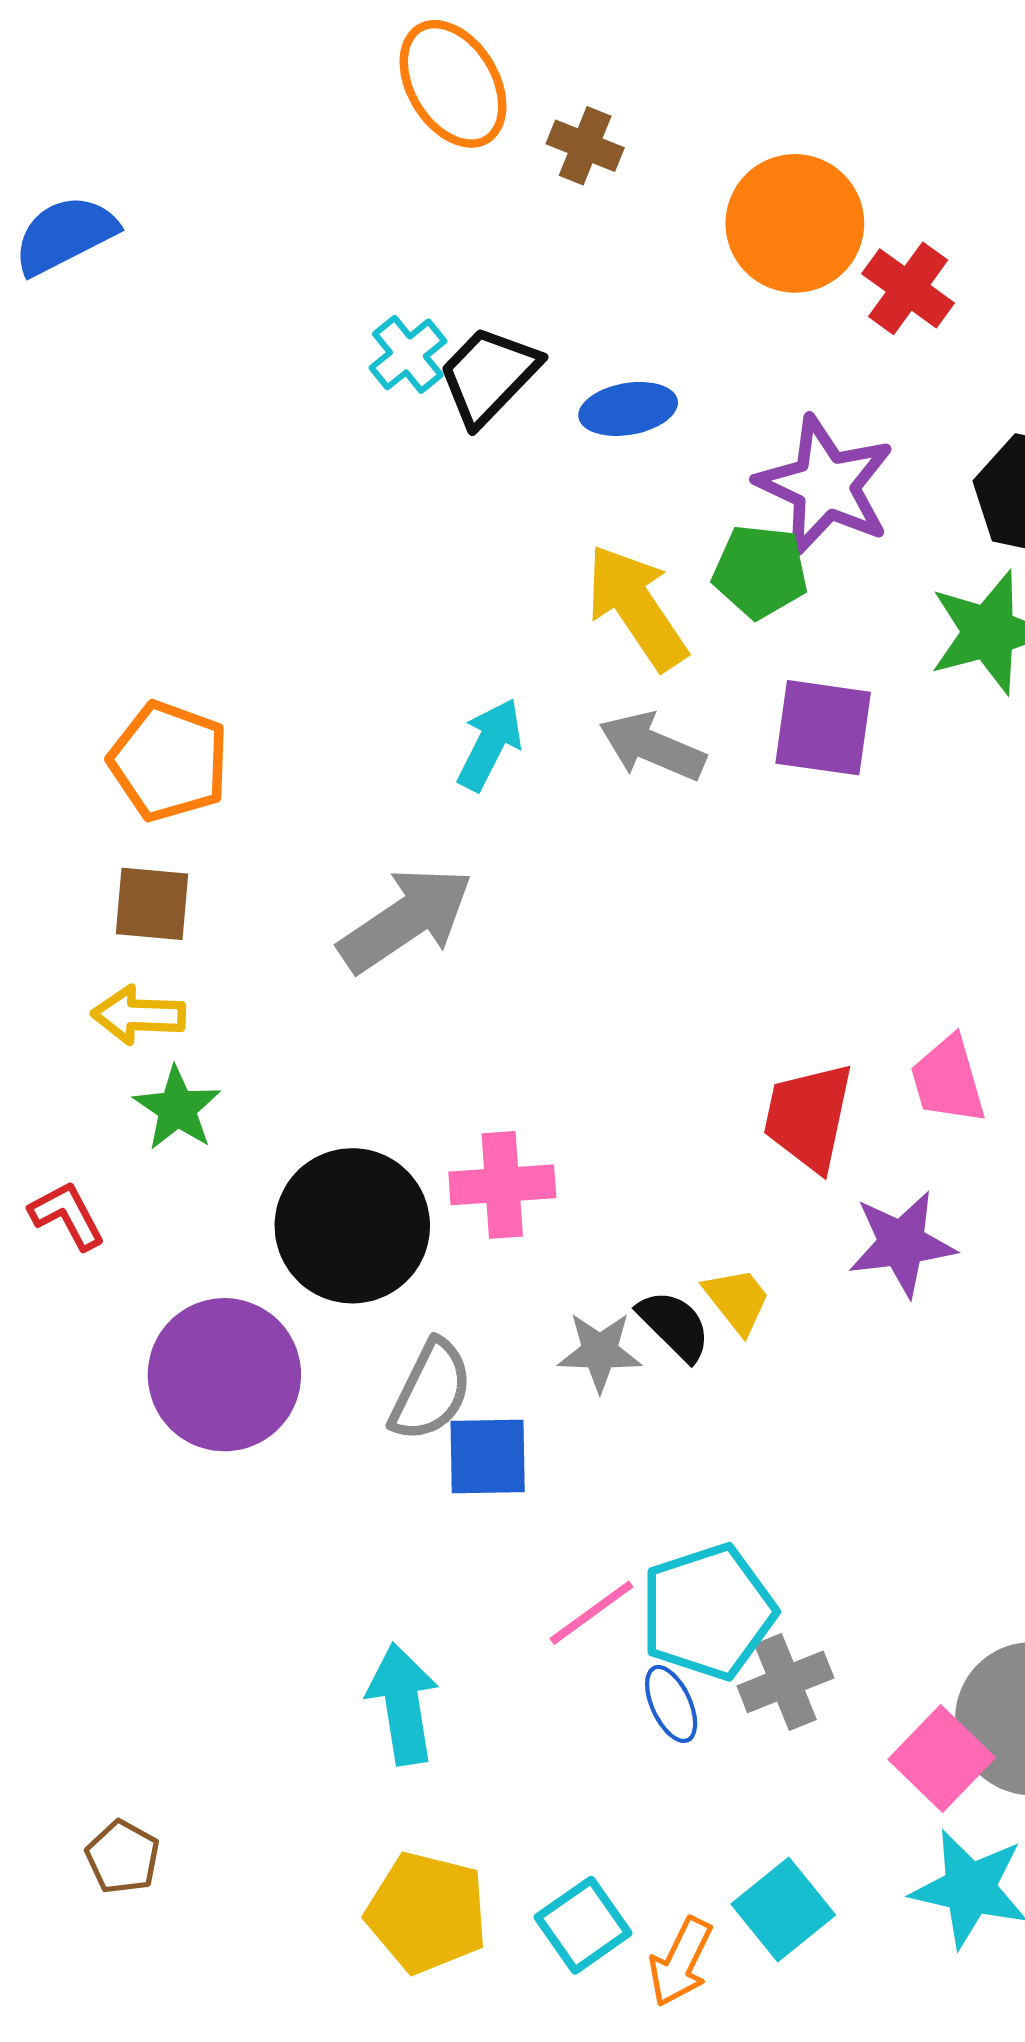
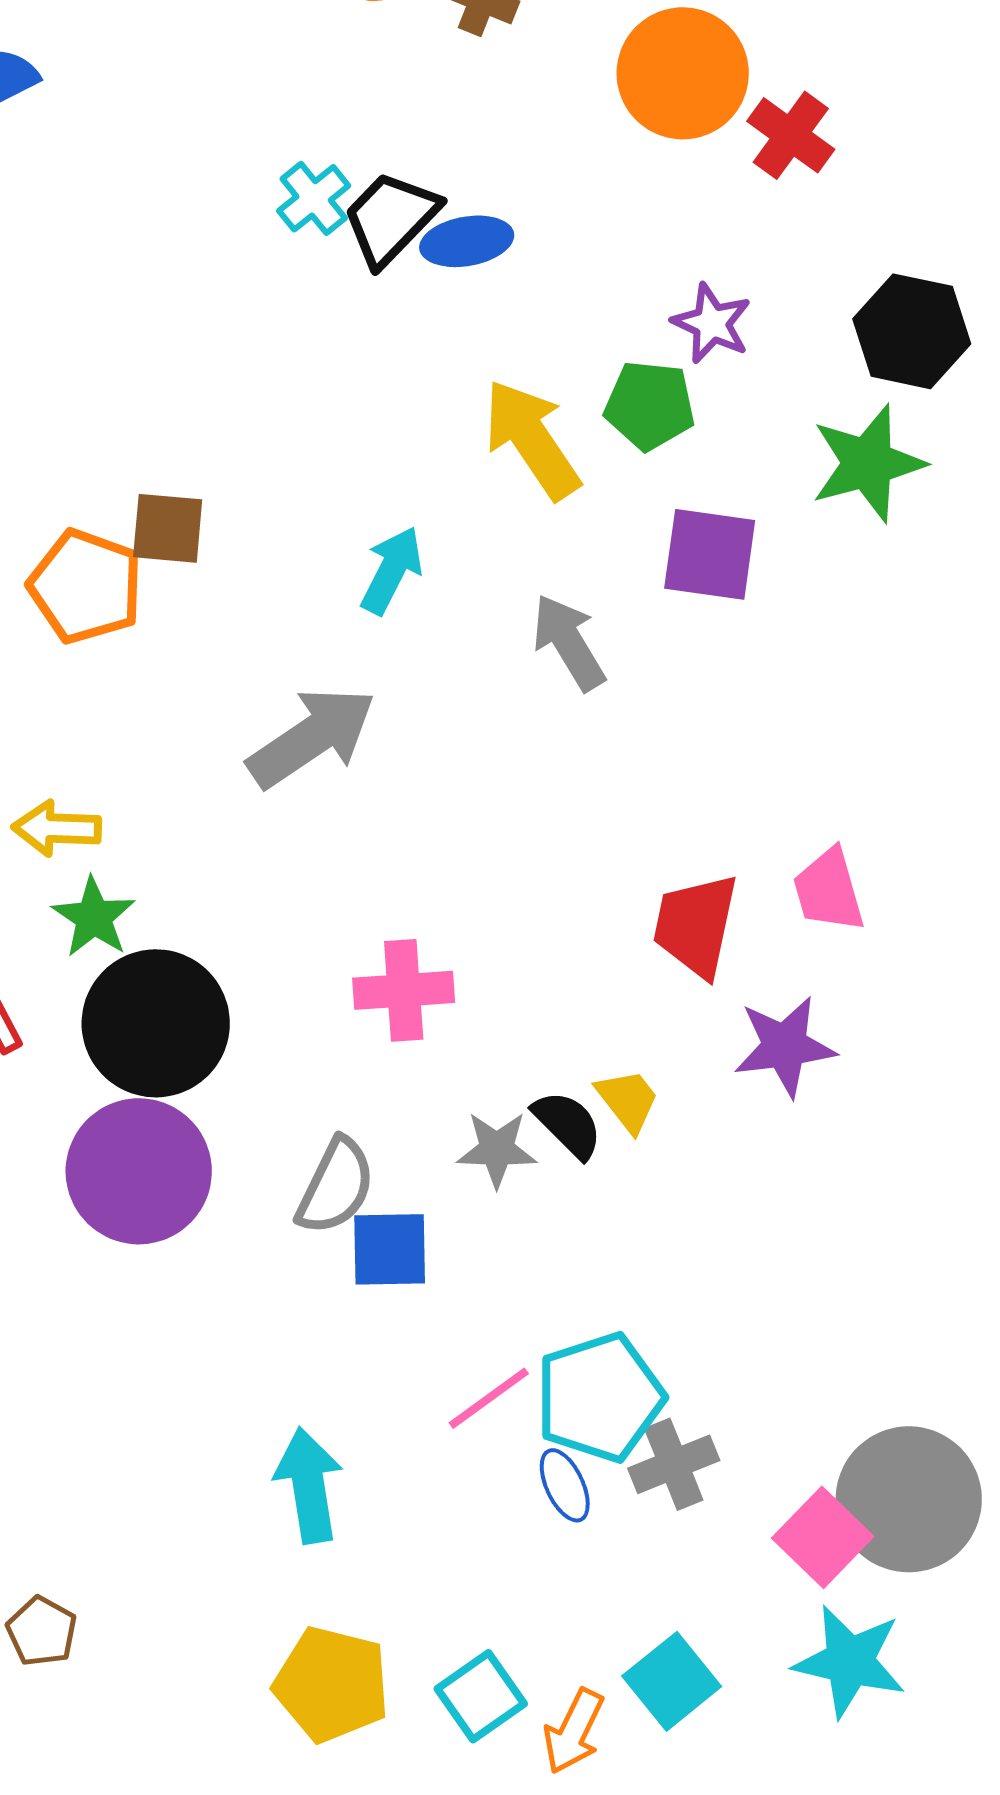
blue ellipse: (628, 409) -> (467, 241), moved
purple star: (825, 486) -> (712, 323), size x0.6
gray arrow: (652, 747) -> (569, 642), moved, turned 36
brown square: (152, 904) -> (168, 528), moved
black circle: (352, 1226) -> (156, 1023), moved

